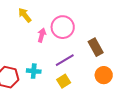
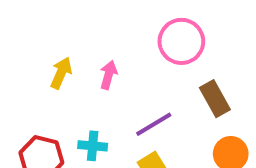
yellow arrow: (25, 15) -> (61, 73), moved, turned 63
pink circle: (63, 27) -> (181, 41), moved

